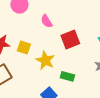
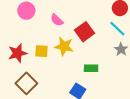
yellow star: (45, 60) -> (64, 46), moved

